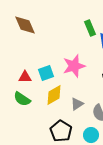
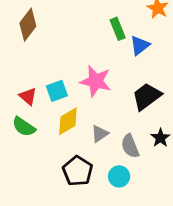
brown diamond: (25, 25) -> (28, 25), turned 60
pink star: (74, 66) -> (96, 81), turned 30
red triangle: (25, 77) -> (28, 96), turned 40

